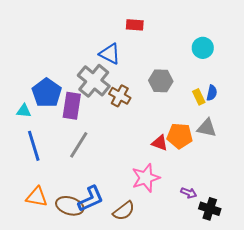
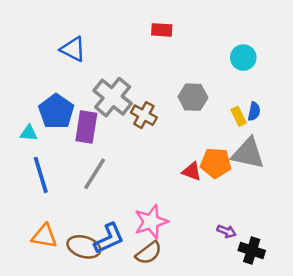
blue triangle: (110, 54) -> (73, 49), moved
gray triangle: (207, 128) -> (248, 153), size x1.4
pink star: (146, 178) -> (151, 222), moved

